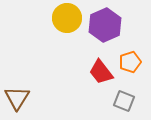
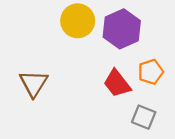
brown triangle: (17, 98) -> (34, 83), moved

